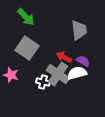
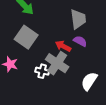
purple semicircle: (83, 61) -> (80, 41), moved
white semicircle: (77, 73) -> (89, 81), moved, turned -42

